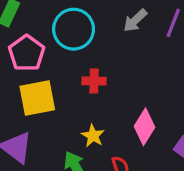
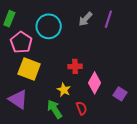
red cross: (94, 81) -> (75, 66), moved
yellow square: (37, 98) -> (29, 69), turned 35

